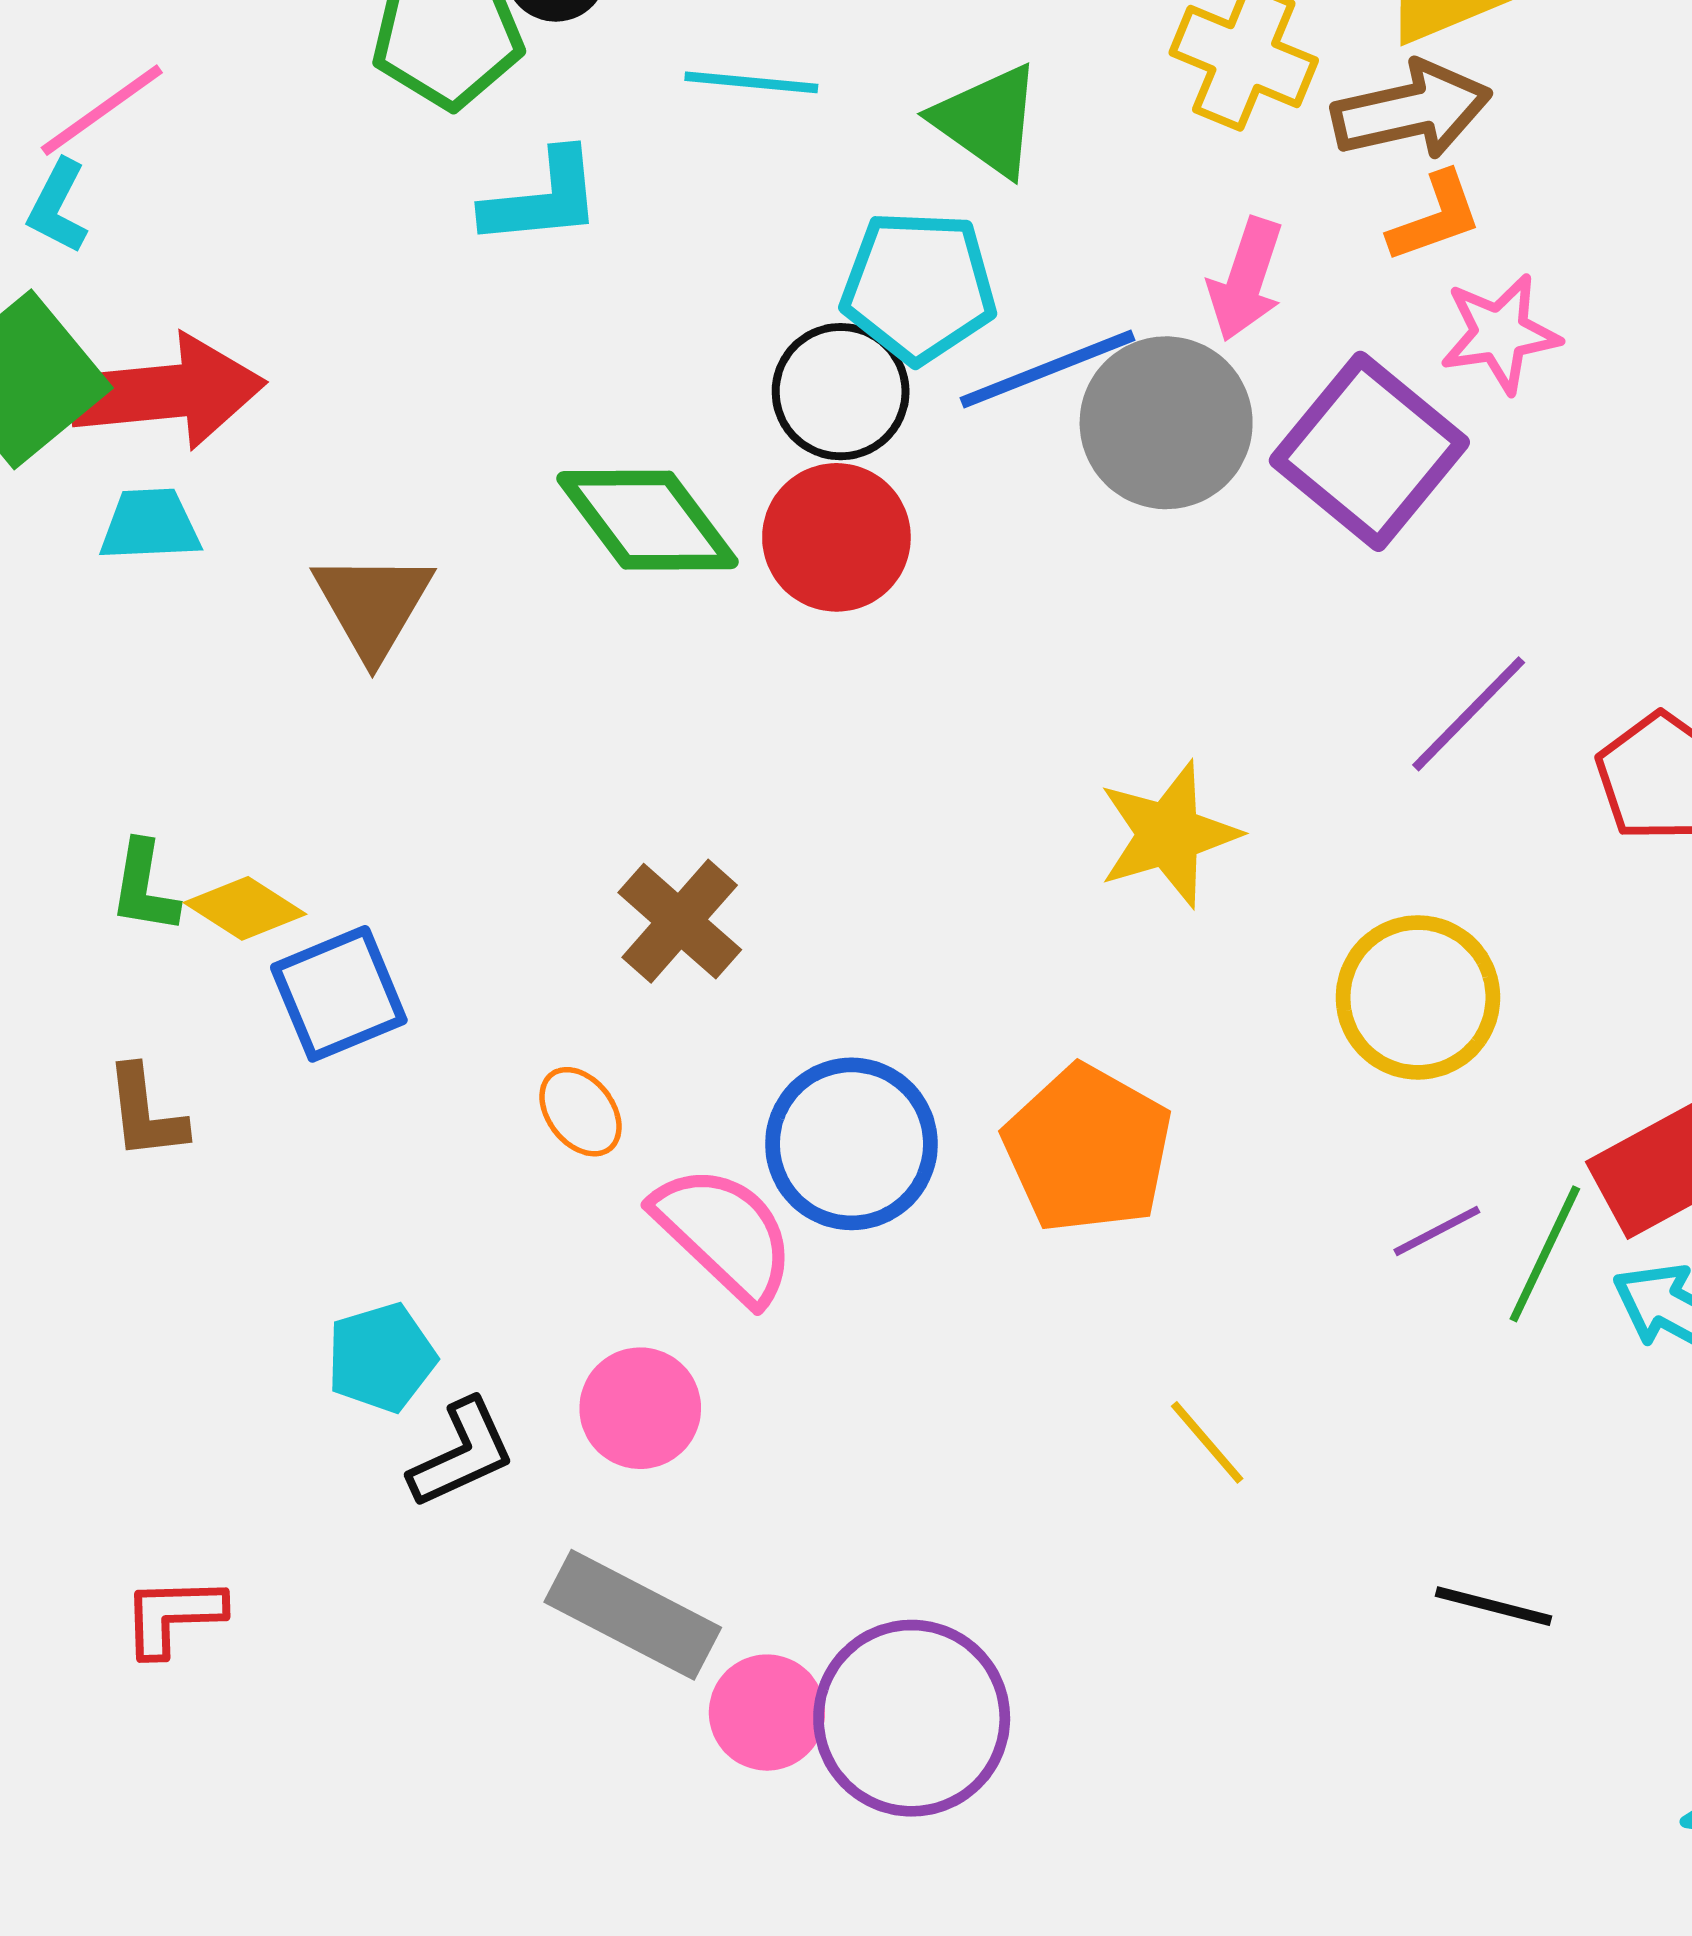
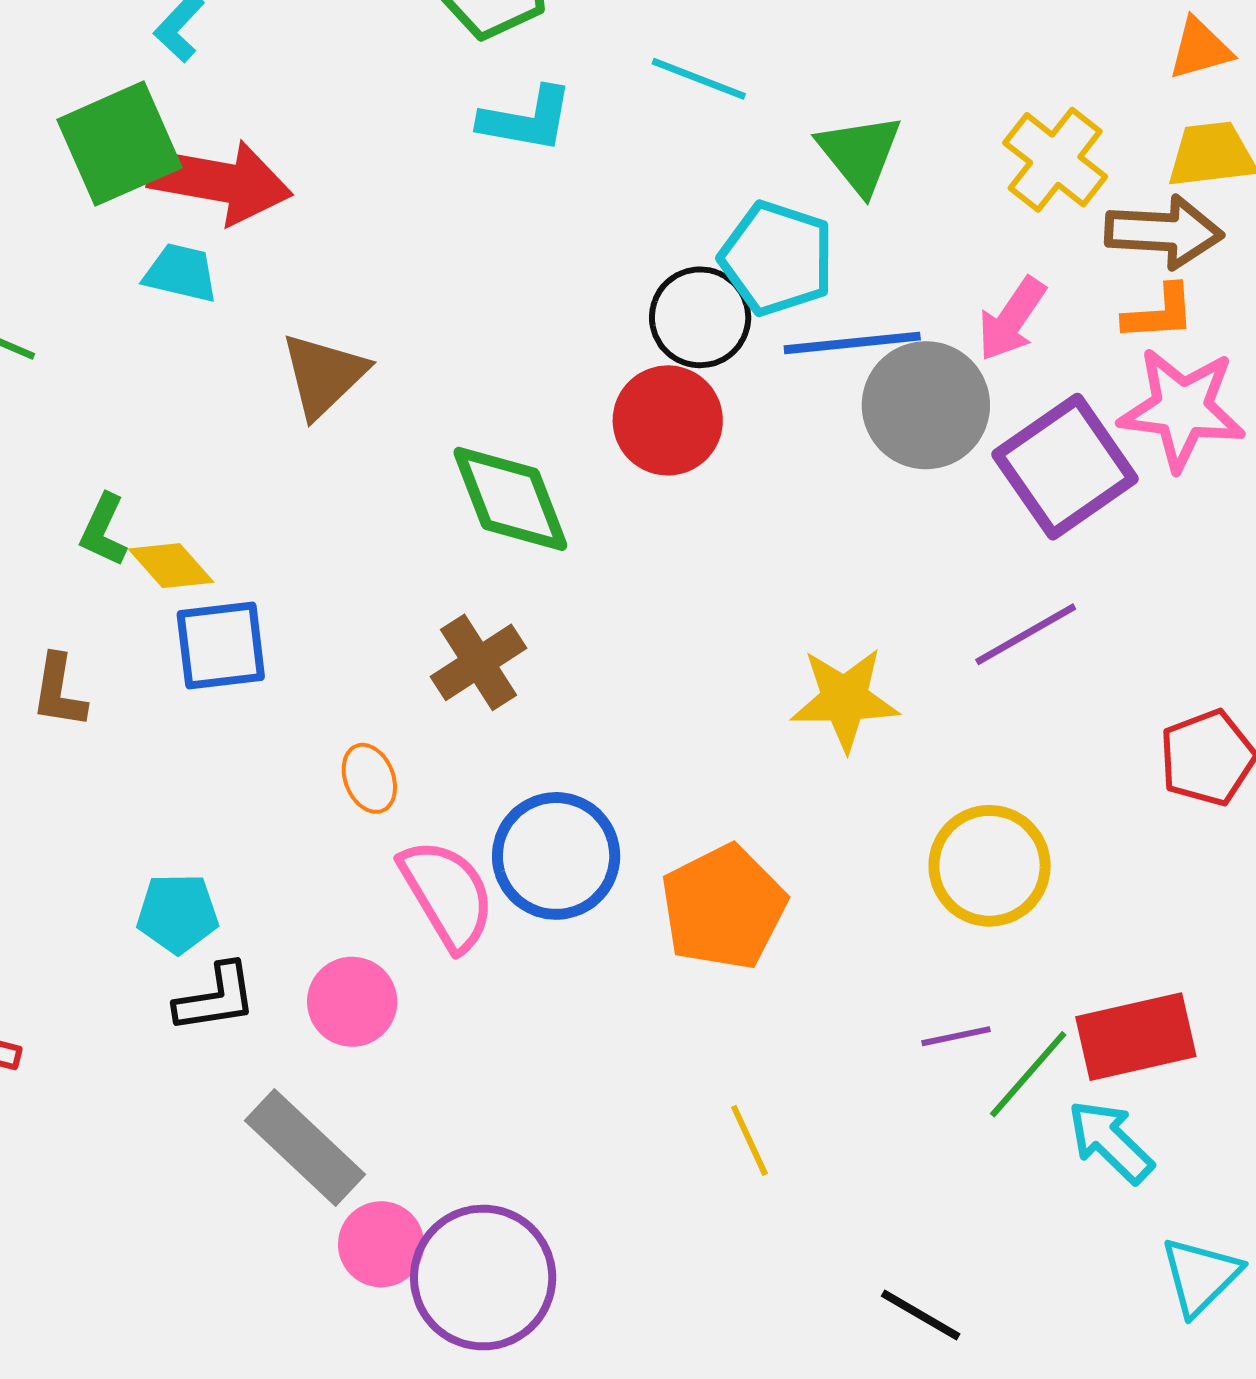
pink star: (1500, 333) -> (1182, 409), size x1.4
green diamond: (647, 520) -> (510, 499), moved
purple line: (1469, 714) -> (1026, 634), moved

